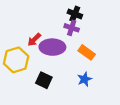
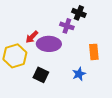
black cross: (75, 14) -> (79, 13), moved
orange rectangle: (87, 52) -> (94, 52), moved, turned 49

